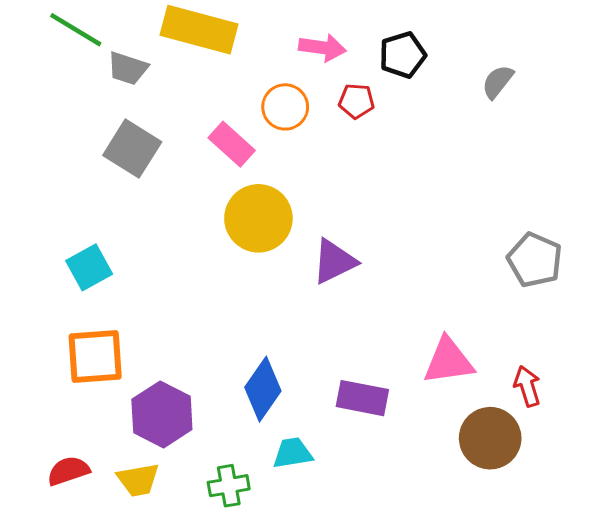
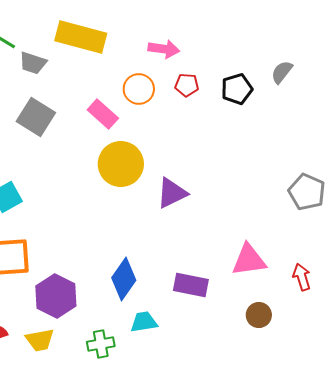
black pentagon: (403, 55) -> (237, 89), moved
brown circle: (490, 438) -> (259, 315), moved, size x0.6

